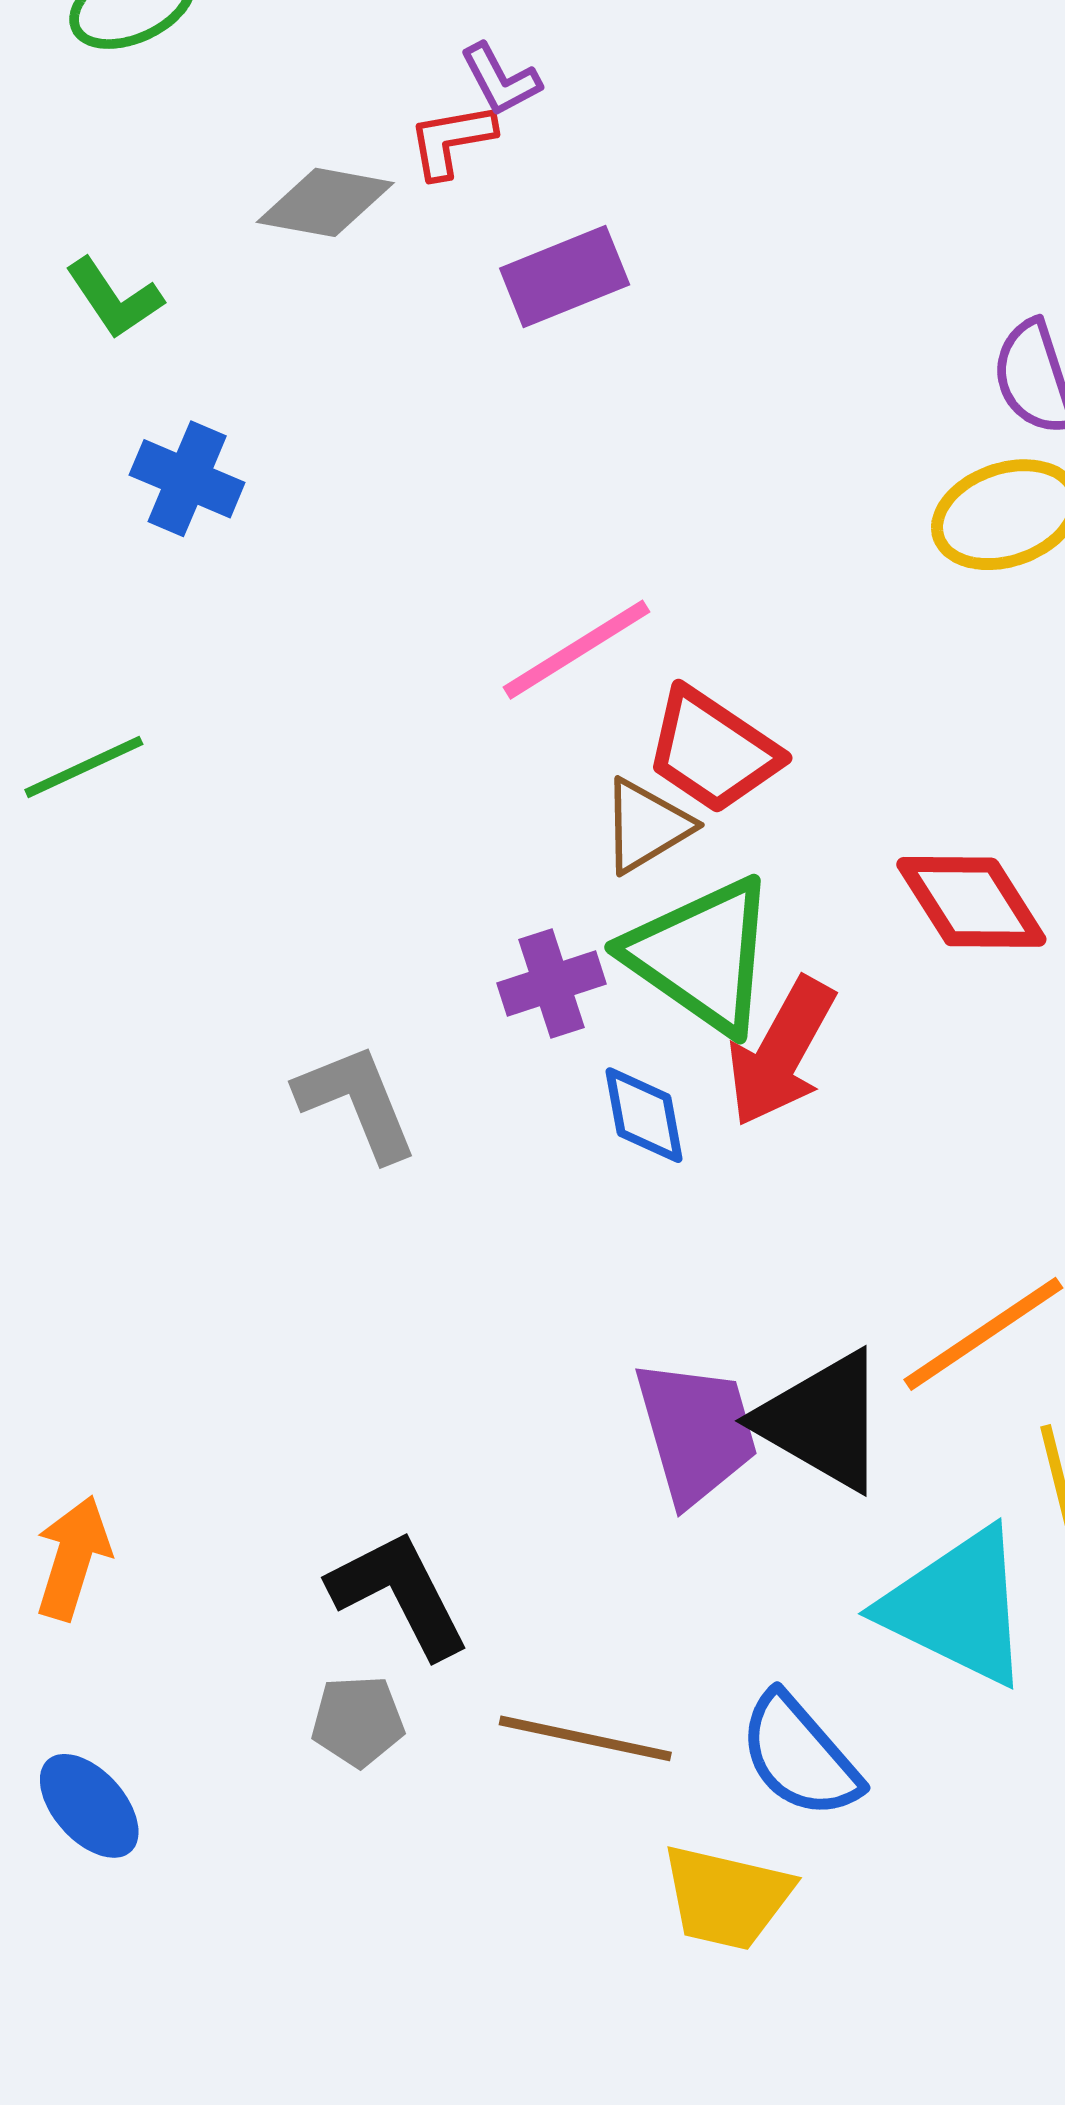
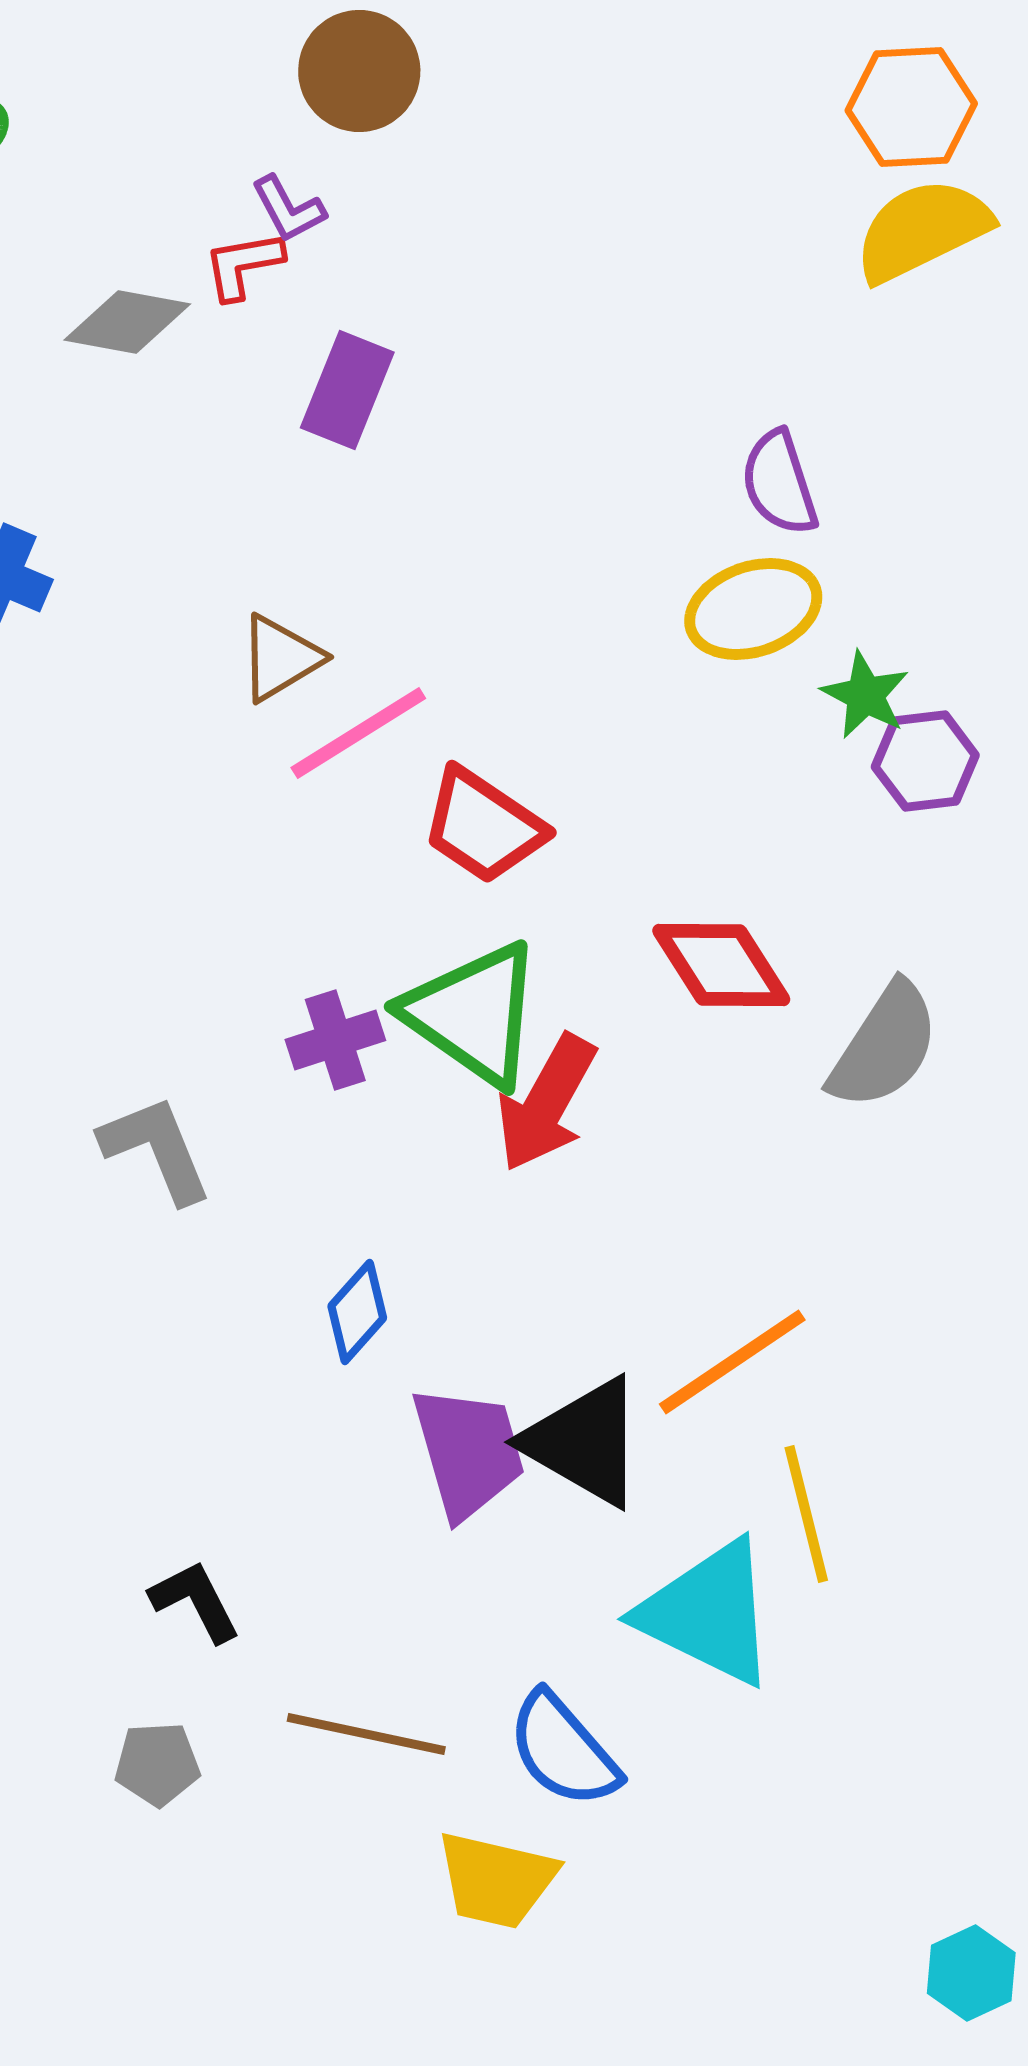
purple rectangle: (565, 276) -> (347, 390), turned -46
brown triangle: (646, 826) -> (280, 658), moved
blue diamond: (644, 1115) -> (357, 1312), moved, turned 52
black L-shape: (399, 1594) -> (195, 1601), size x0.7
gray pentagon: (358, 1721) -> (157, 1764), moved

